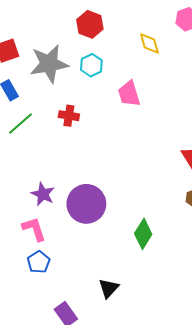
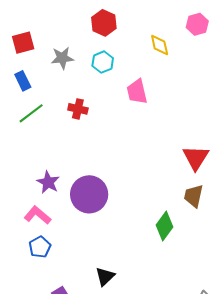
gray star: (49, 64) -> (62, 58), size x0.6
pink L-shape: (34, 229) -> (37, 215), turned -36
green diamond: (143, 234) -> (165, 226), moved

